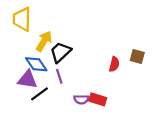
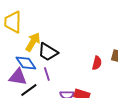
black trapezoid: (60, 52) -> (48, 52), turned -105

